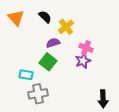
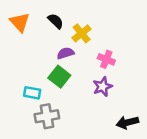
purple star: (83, 61) -> (103, 87), moved
black arrow: (103, 99) -> (127, 122), turned 78

